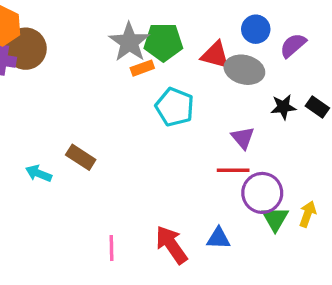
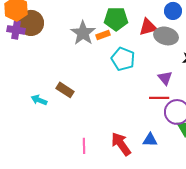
gray star: (129, 42) -> (83, 33), moved
red triangle: (215, 55) -> (148, 27), turned -30

